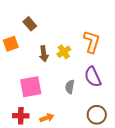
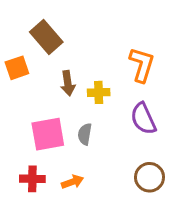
brown rectangle: (30, 24) -> (46, 37), size x1.5
yellow cross: (64, 52) -> (99, 92), moved, turned 32
gray semicircle: (70, 87) -> (85, 134), moved

